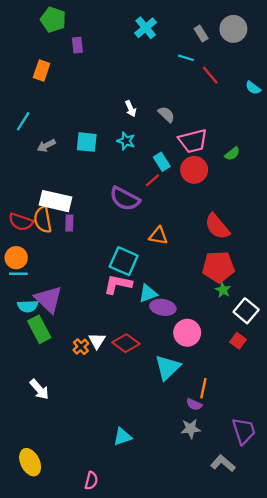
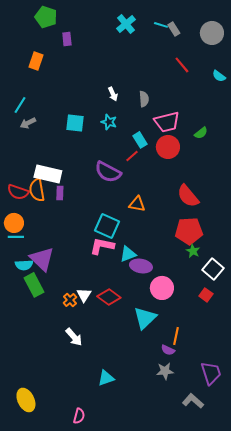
gray circle: (233, 29) -> (212, 33), moved
cyan line: (186, 58) -> (161, 25), moved
gray semicircle: (166, 114) -> (144, 99), turned 42
gray arrow: (46, 146) -> (28, 123), moved
white arrow: (39, 389) -> (74, 337), moved

